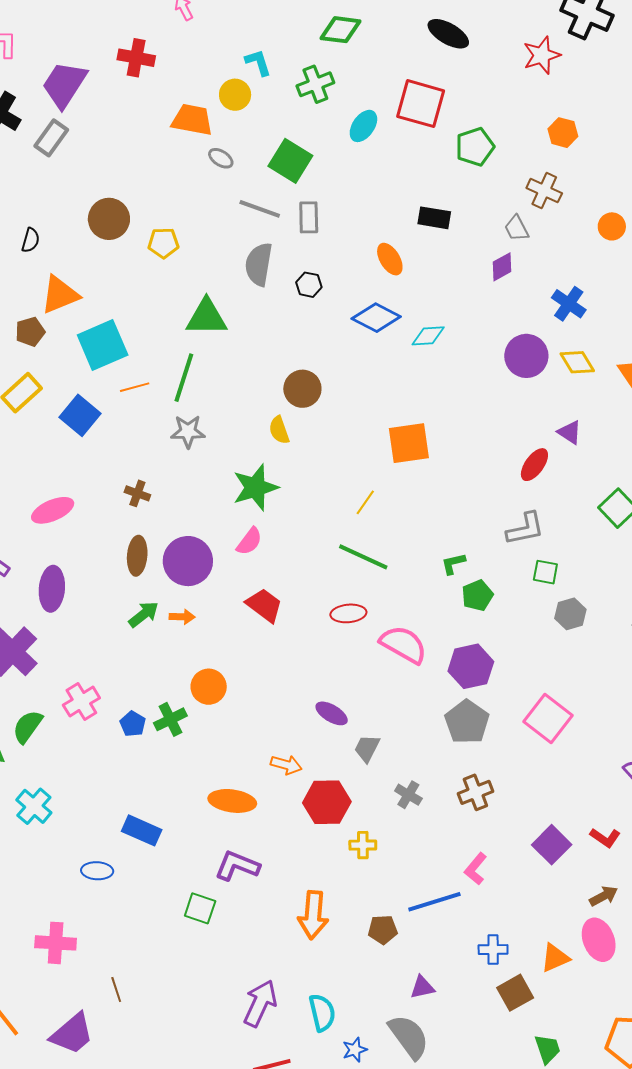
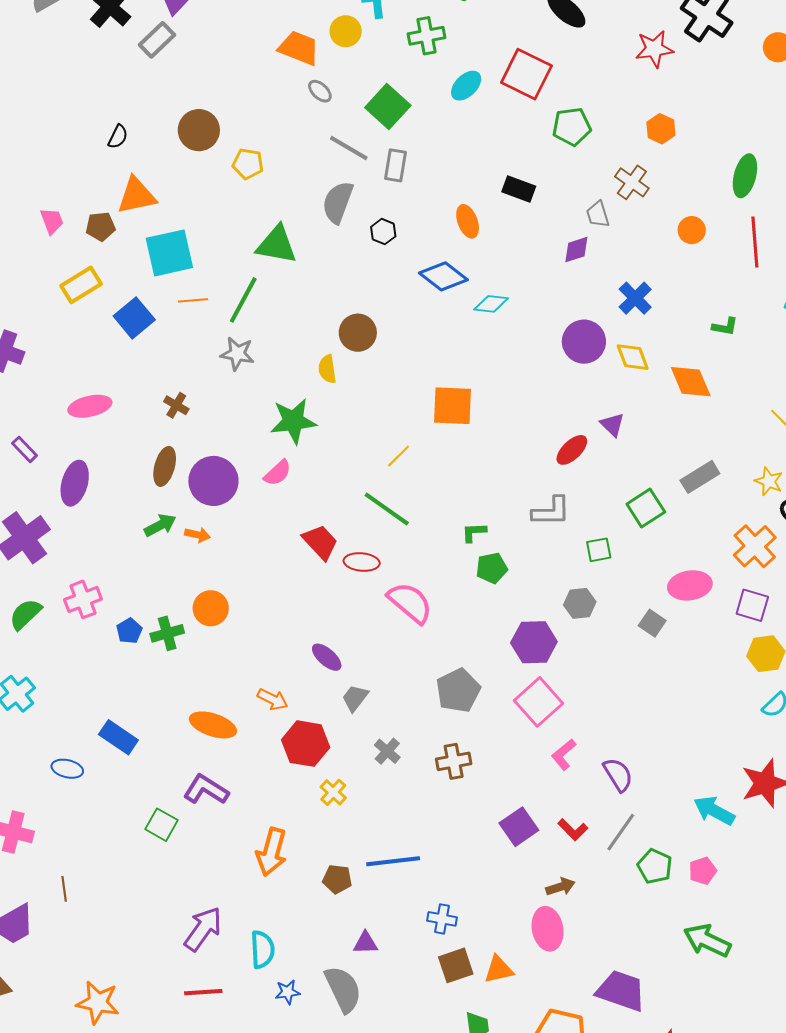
green square: (545, 572) -> (599, 550), moved, turned -32
red trapezoid: (264, 605) -> (320, 542), moved
purple hexagon: (471, 666) -> (534, 642), moved
yellow cross: (363, 845) -> (333, 792), turned 32
pink L-shape: (476, 869) -> (564, 754), moved
orange triangle: (555, 958) -> (499, 969), moved

